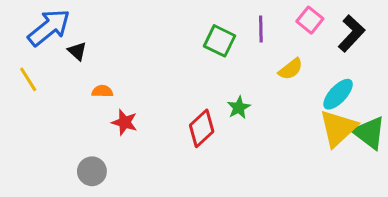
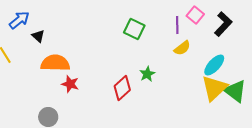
blue arrow: (49, 27) -> (19, 20), size x0.7
purple line: (261, 29) -> (177, 25), moved
orange semicircle: (102, 91) -> (55, 63), size x2.0

